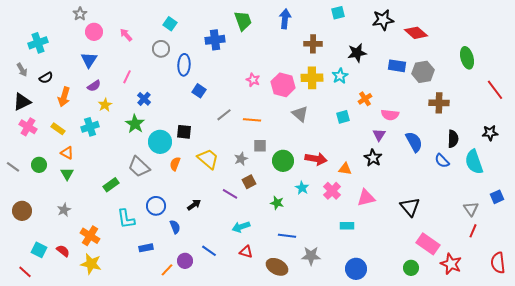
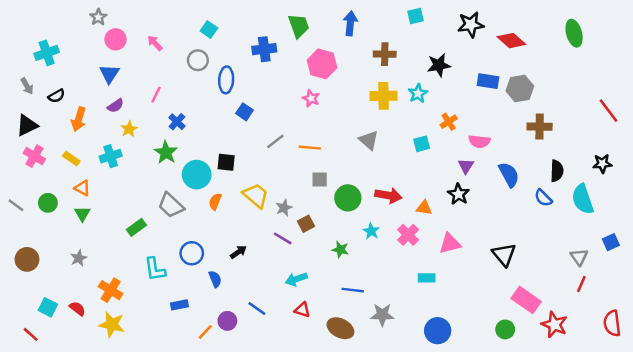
green ellipse: (467, 58) -> (574, 33), moved
pink hexagon: (283, 85) -> (322, 64), moved
gray star: (241, 159) -> (284, 208), moved

